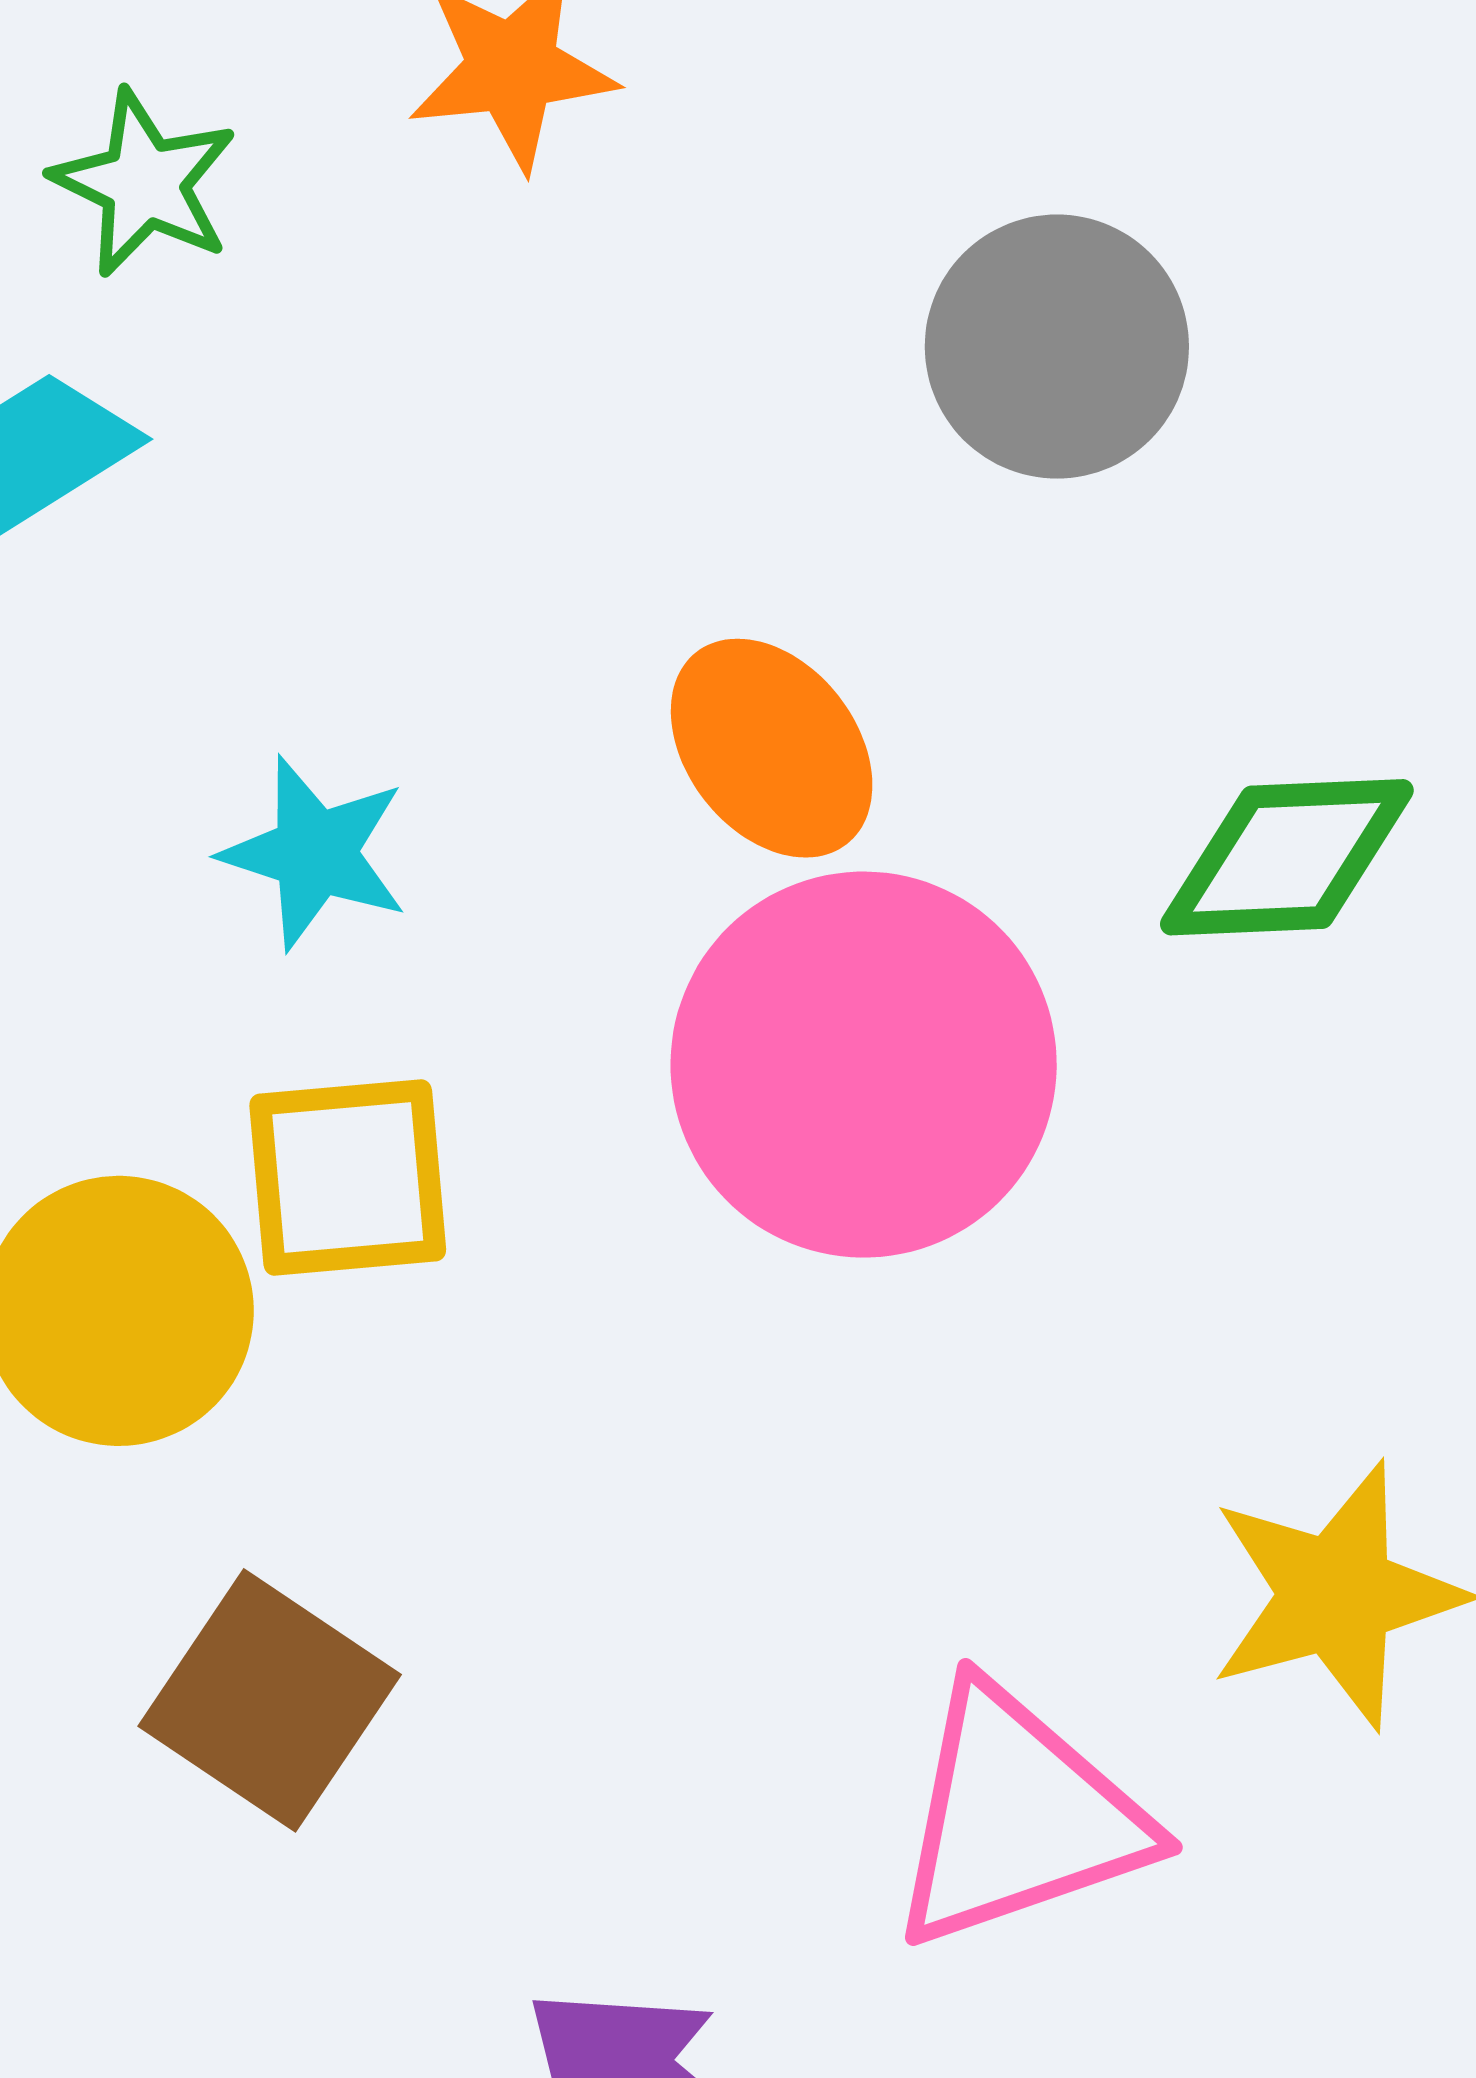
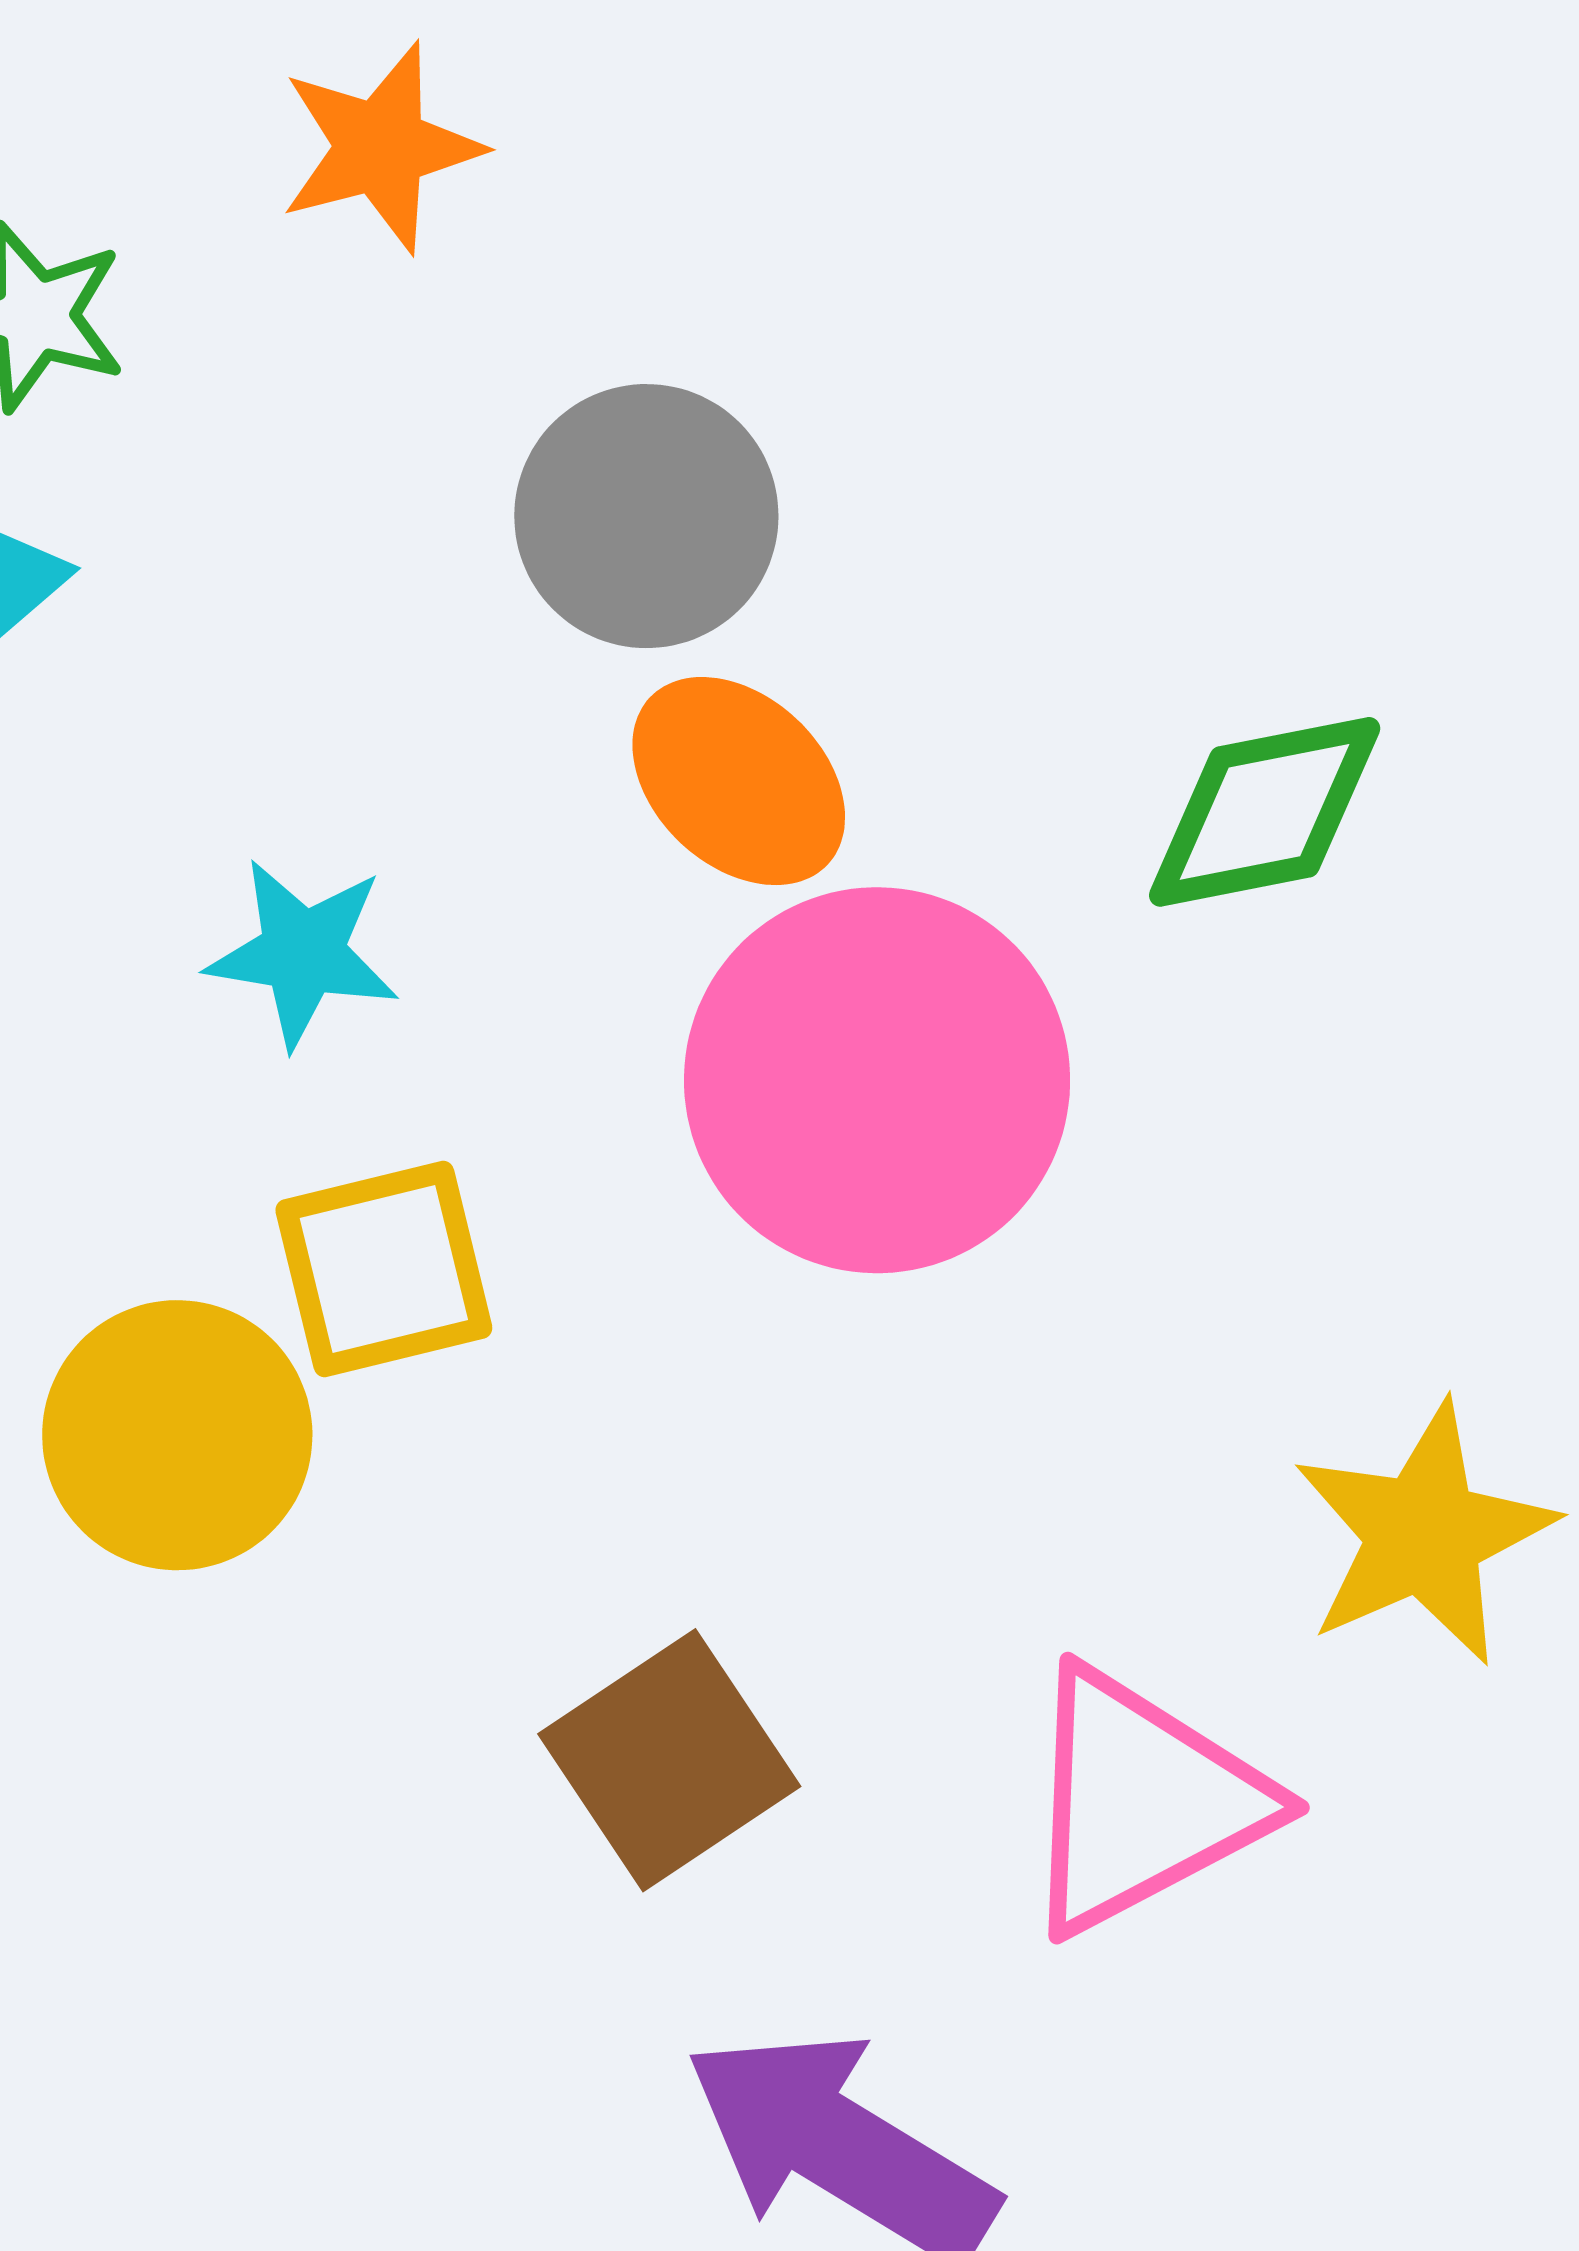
gray circle: (1057, 347) -> (646, 516), moved
brown square: (270, 1700) -> (669, 1760), moved, turned 31

